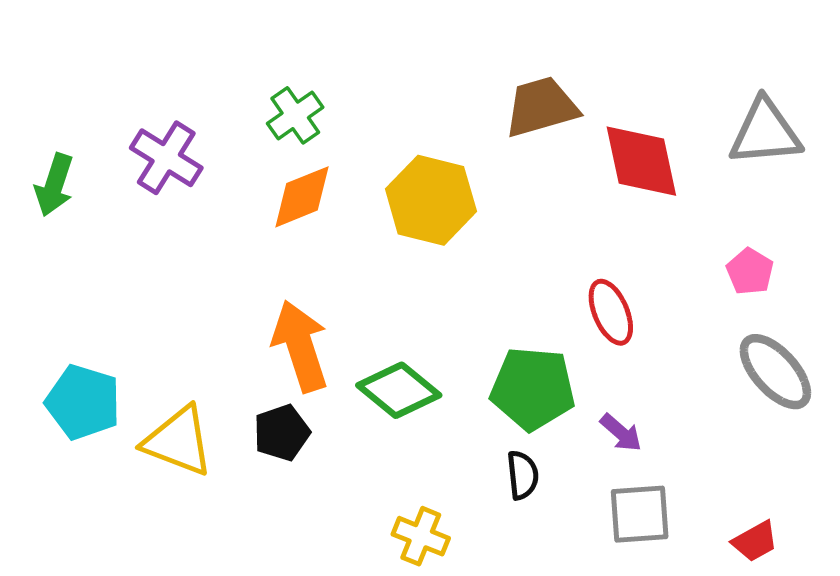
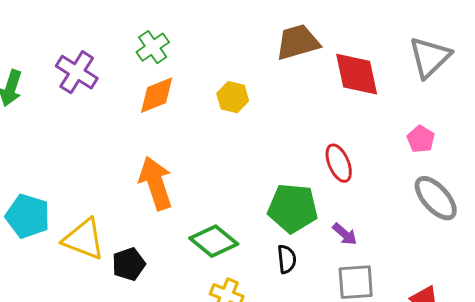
gray triangle: (765, 132) -> (430, 57), turned -39
yellow hexagon: (431, 200) -> (233, 97), size x0.6
green diamond: (399, 390) -> (214, 241), moved
black pentagon: (282, 433) -> (129, 264), moved

